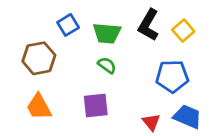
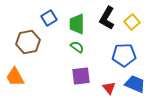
green trapezoid: (107, 33) -> (77, 24), turned 85
purple square: (96, 105) -> (81, 76), moved
orange trapezoid: (39, 107) -> (15, 77), moved

